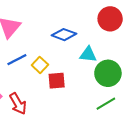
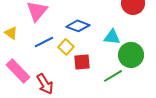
blue diamond: (64, 35) -> (78, 26), moved
green line: (106, 104) -> (113, 76), moved

